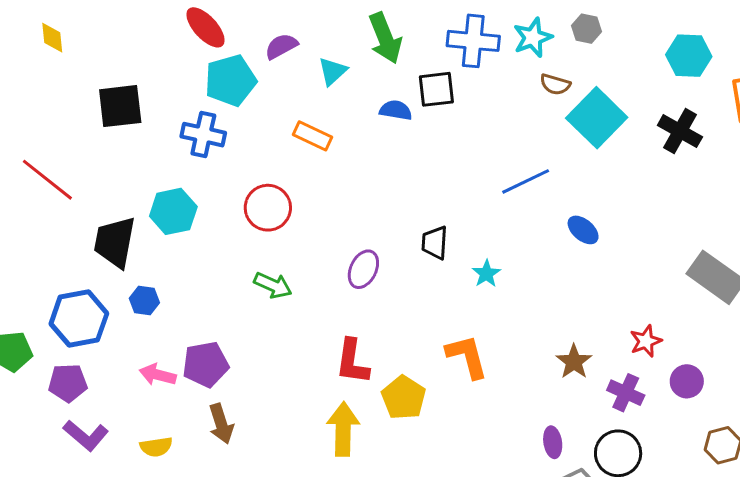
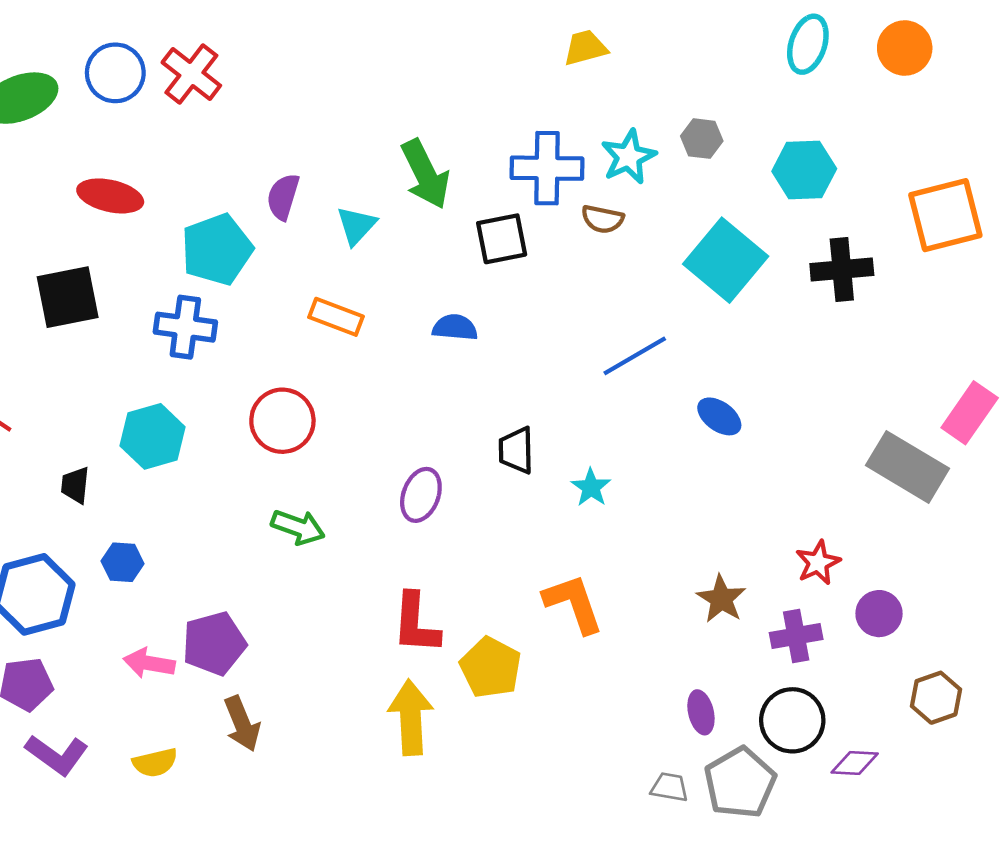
red ellipse: (206, 27) -> (110, 196), moved, turned -30
purple semicircle: (281, 46) -> (283, 197), turned -40
cyan hexagon: (689, 56) -> (804, 170), moved
brown semicircle: (555, 84) -> (602, 219), moved
blue semicircle: (396, 110) -> (455, 327), moved
black cross: (680, 131) -> (842, 269), turned -30
black trapezoid: (115, 242) -> (75, 485), size x0.5
purple cross: (626, 393) -> (796, 636), turned -30

